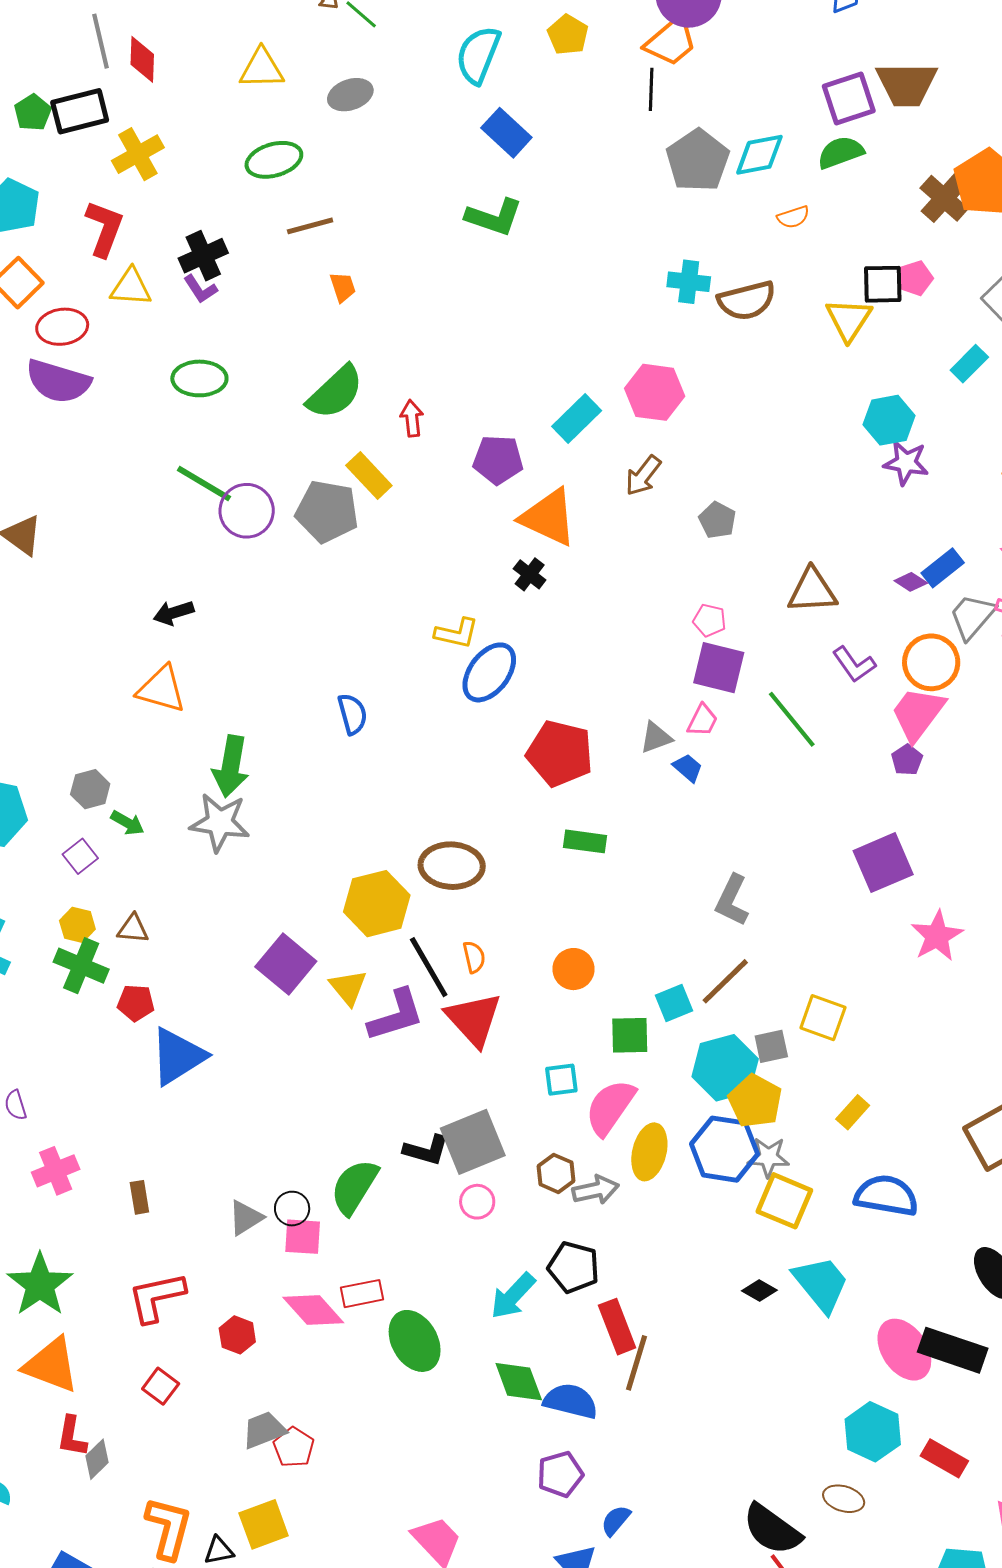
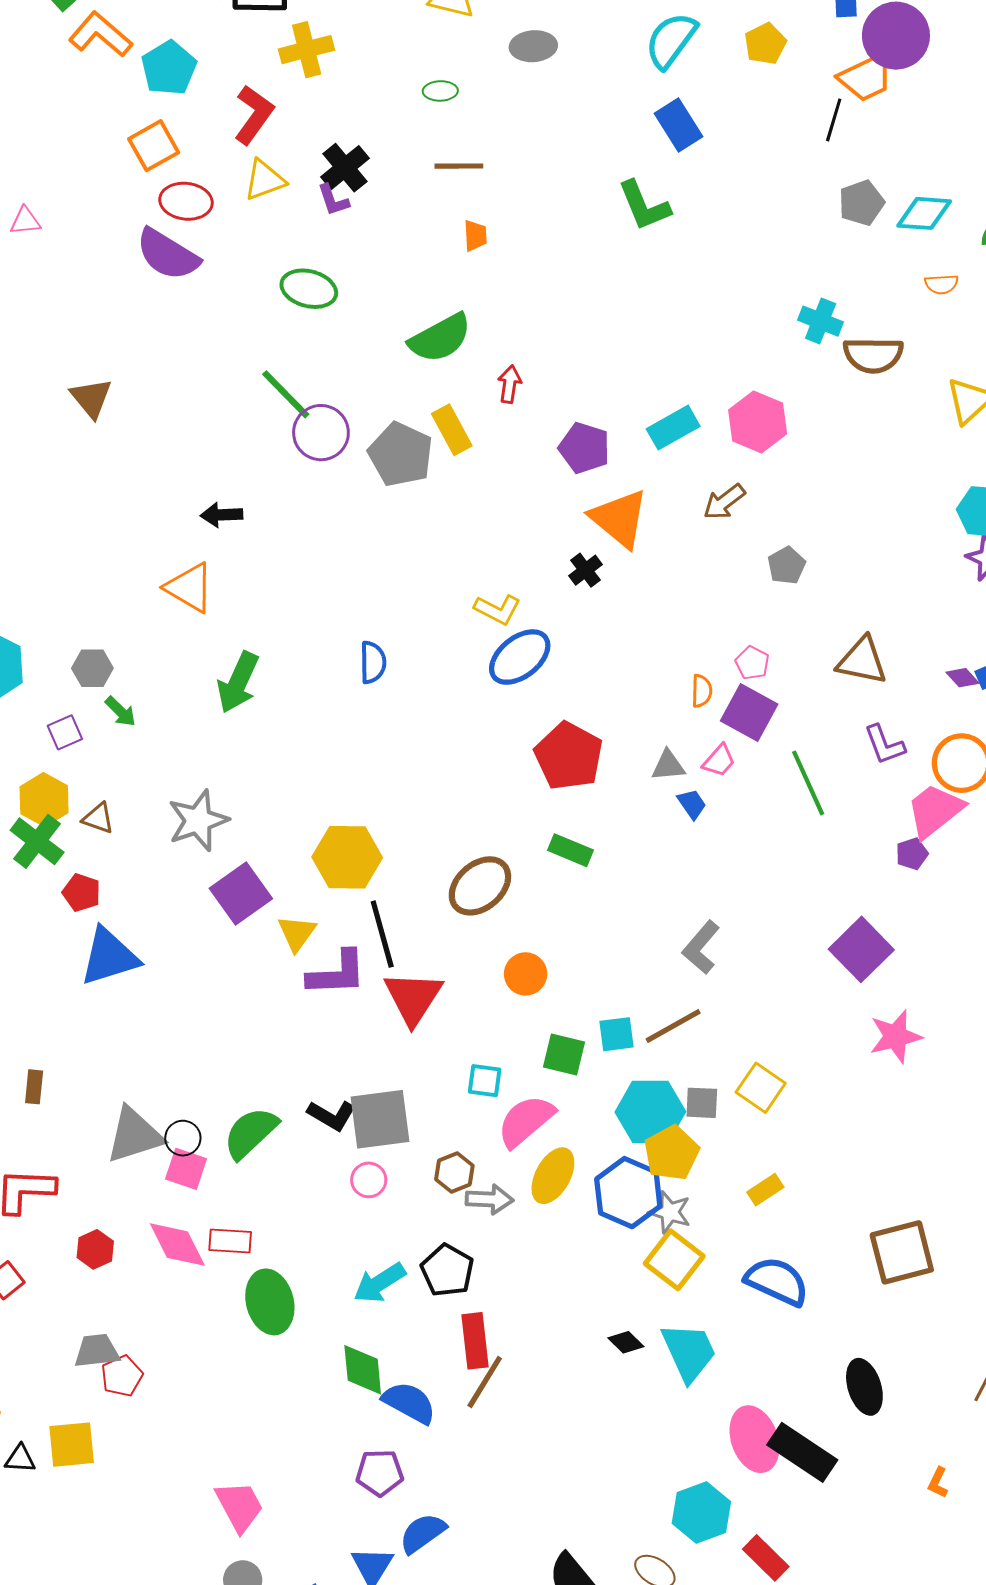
green ellipse: (274, 160) -> (440, 91), size x0.6
gray pentagon: (698, 160) -> (861, 203), size x0.7
green L-shape: (494, 217) -> (644, 206), turned 34
black cross: (203, 256) -> (345, 168), turned -30
yellow triangle: (131, 287) -> (265, 180), turned -39
gray star: (220, 822) -> (198, 821), moved, turned 30
purple square: (883, 863) -> (861, 949), turned -36
brown ellipse: (452, 866) -> (480, 886), moved, turned -58
yellow hexagon: (77, 925) -> (44, 800), size x1.4
orange semicircle: (474, 957) -> (702, 691), moved
gray triangle: (246, 1218) -> (134, 1135), size x1.6
blue semicircle: (616, 1520) -> (423, 1533), size x1.4

